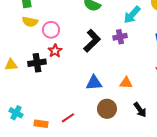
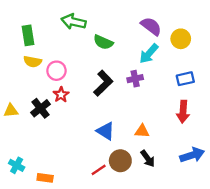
black cross: (37, 63) -> (41, 108), turned -30
blue triangle: (94, 83) -> (106, 131), turned 36
black arrow: (140, 110) -> (148, 158), moved
red line: (68, 118) -> (99, 170), moved

